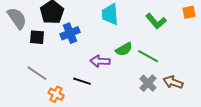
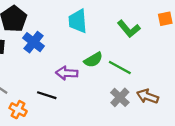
blue cross: (70, 33) -> (34, 42), turned -30

